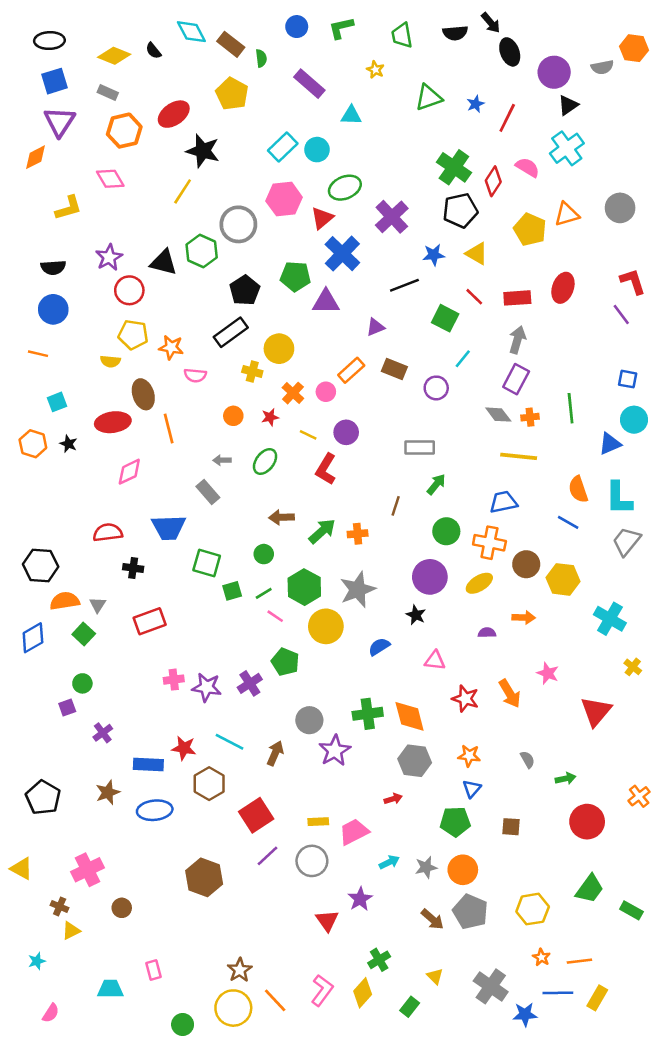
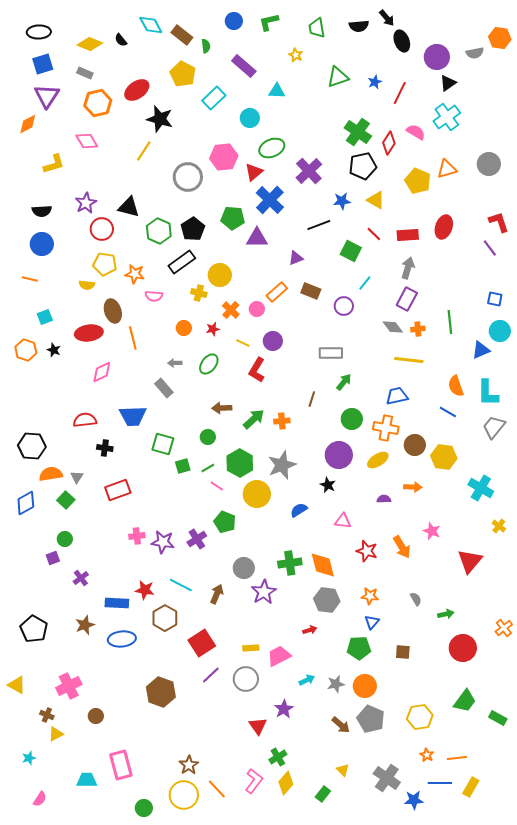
cyan rectangle: (283, 147) -> (214, 98), moved
green hexagon: (202, 251) -> (159, 231), moved
green cross: (379, 960) -> (278, 757), moved
pink rectangle: (153, 970) -> (121, 765), size x1.8

